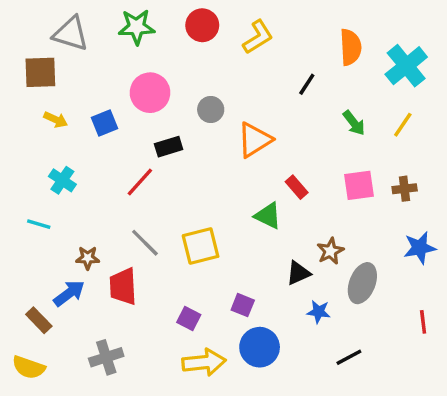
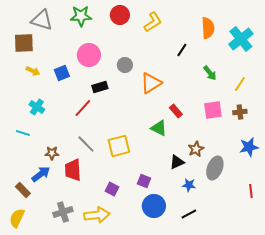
yellow line: (403, 125) -> (240, 84), moved
black line: (349, 357) -> (189, 214), moved
yellow arrow: (204, 362) -> (97, 215), moved
yellow semicircle: (29, 367) -> (17, 218), turned 96

